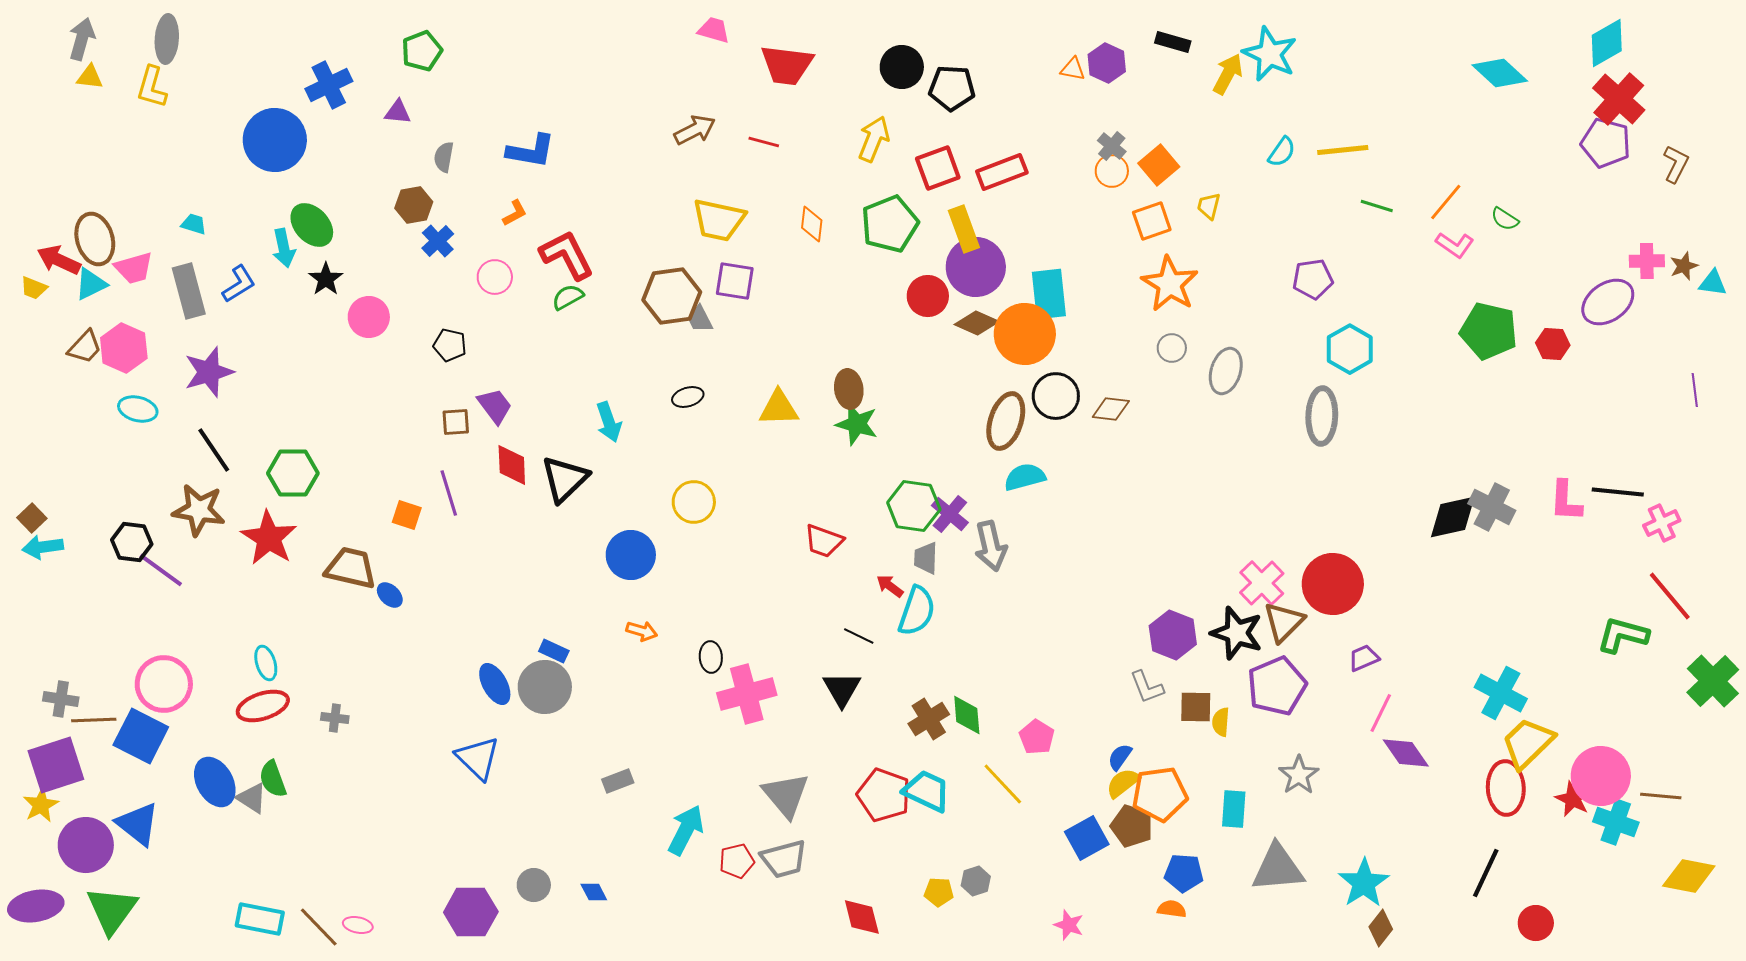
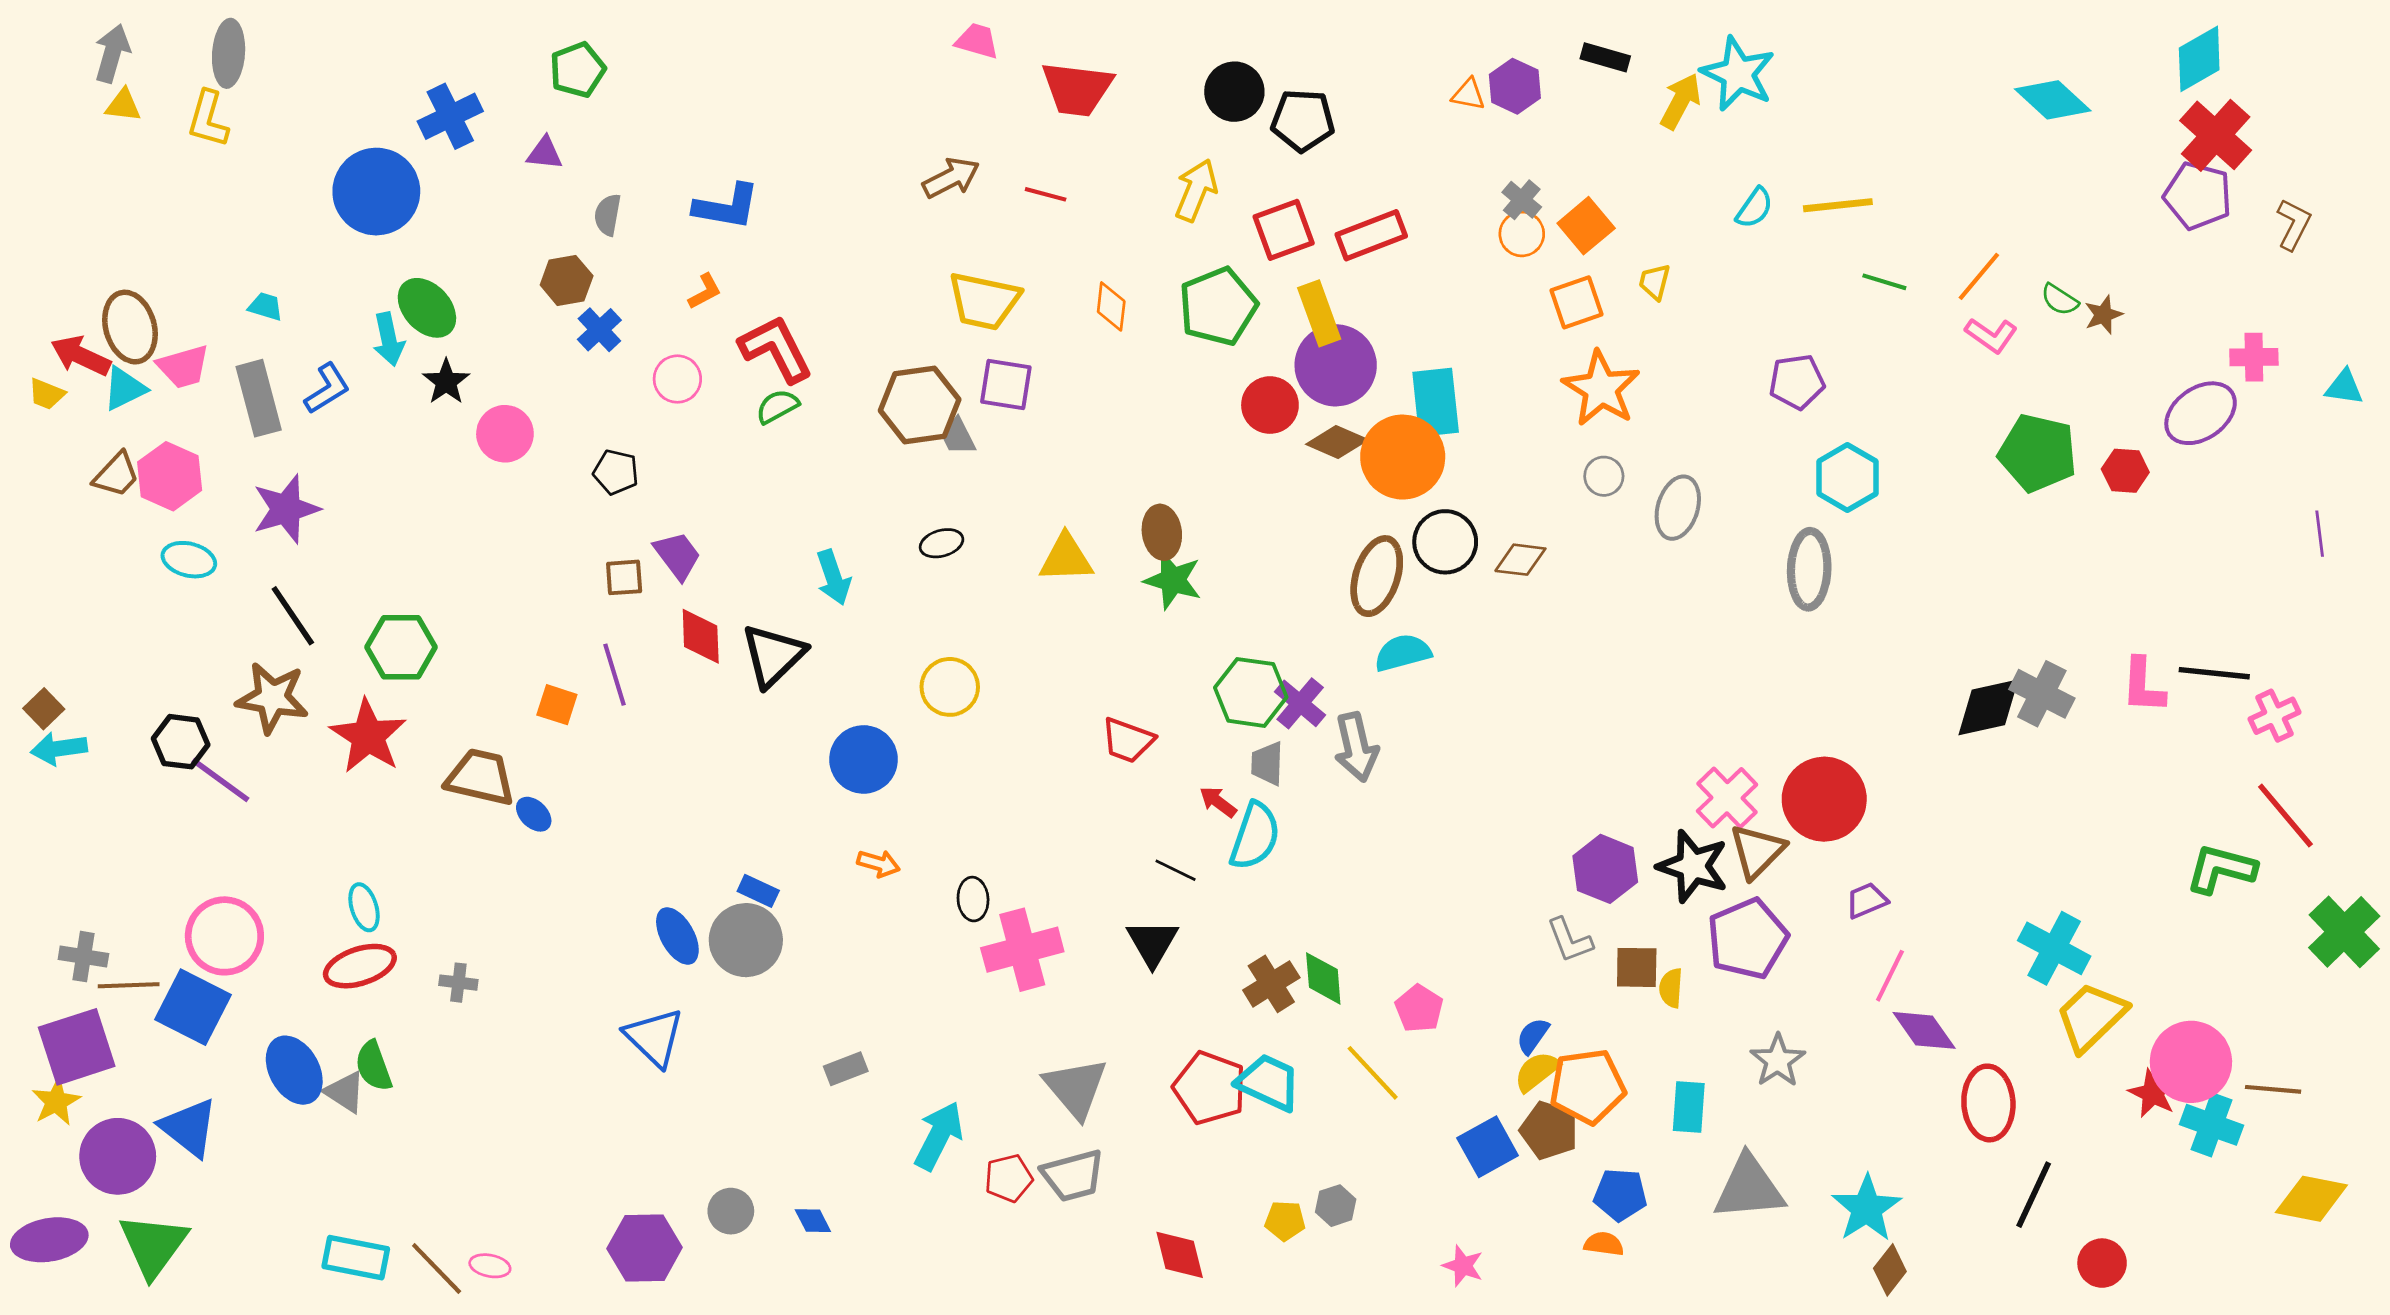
brown star: (1684, 266) -> (2103, 315), moved
red ellipse: (1506, 788) -> (1988, 1103), moved

